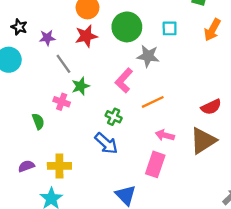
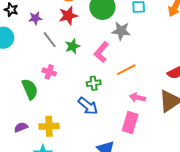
green star: (81, 86) -> (72, 46), moved
green cross: (114, 117) -> (94, 83), turned -32
green semicircle: (38, 121) -> (30, 89), size x1.5

